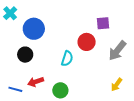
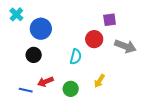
gray arrow: (117, 51) -> (125, 46), turned -105
yellow arrow: (117, 85) -> (99, 81), moved

